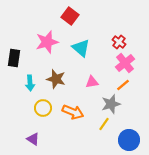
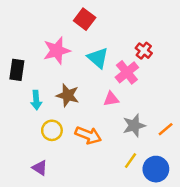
pink cross: (125, 63) -> (127, 72), moved
orange line: (123, 85) -> (166, 129), moved
yellow line: (104, 124) -> (130, 161), moved

